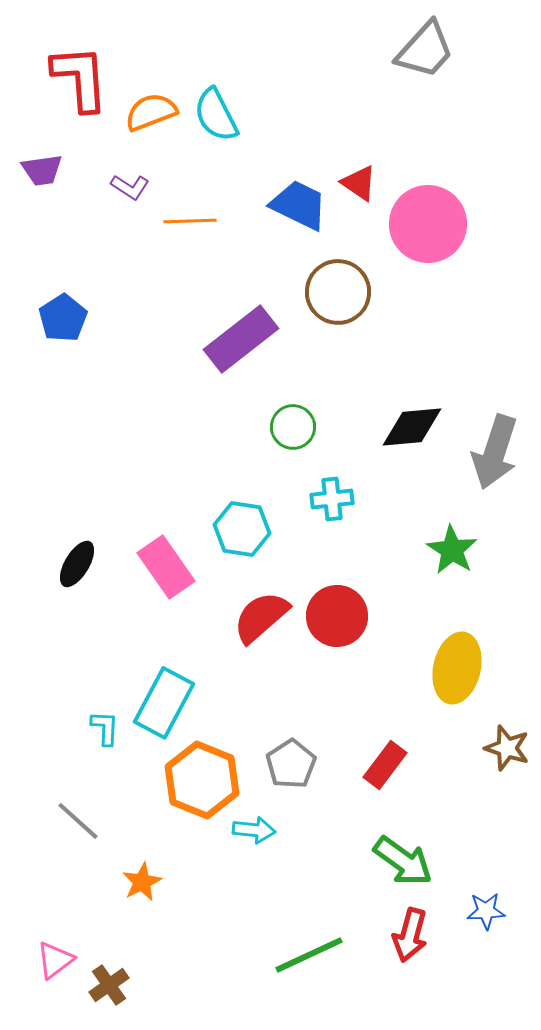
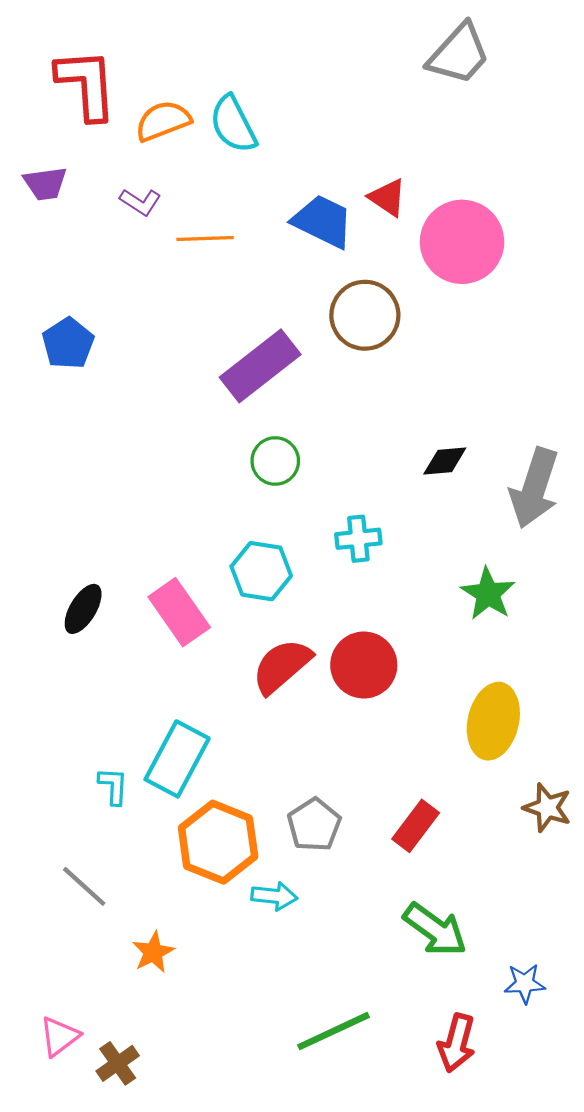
green circle: (293, 427) -> (275, 461), moved
black diamond: (412, 427) -> (445, 461), size x0.7
red arrow: (410, 935) -> (457, 1043), moved

